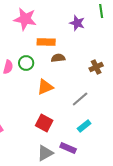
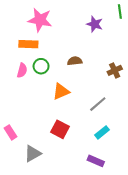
orange rectangle: (46, 42) -> (28, 44), moved
purple rectangle: (68, 148) -> (96, 161), moved
gray triangle: (45, 153) -> (33, 154), moved

